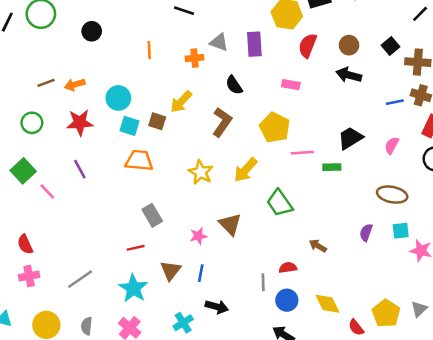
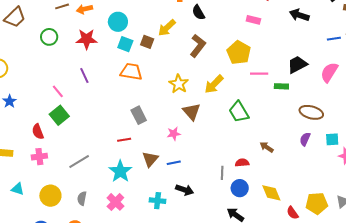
black semicircle: (234, 85) -> (198, 12), moved
pink semicircle: (392, 145) -> (329, 72), size x1.5
green square: (23, 171) -> (59, 115), moved
brown ellipse: (392, 195) -> (311, 112), moved
brown triangle: (230, 224) -> (192, 112), moved
blue line: (201, 273) -> (174, 163), turned 64
yellow pentagon: (386, 313) -> (317, 203), turned 30
cyan cross: (183, 323) -> (158, 201), turned 35

